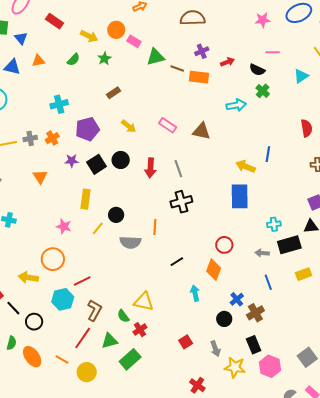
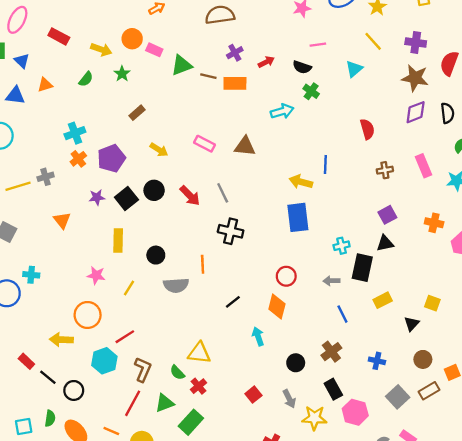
orange cross: (52, 138) -> (78, 159), moved
red arrow: (150, 168) -> (190, 196), turned -42
black cross: (181, 202) -> (231, 231), turned 35
yellow line: (98, 228) -> (129, 288), moved
black rectangle: (289, 245) -> (362, 268), turned -55
blue cross: (237, 299) -> (377, 361), moved, turned -32

